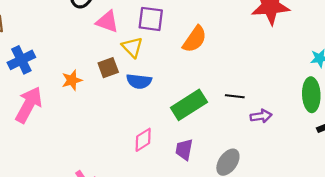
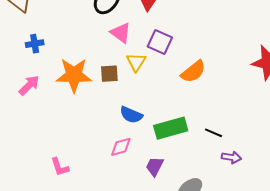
blue cross: (21, 60) -> (35, 44), size x0.7
orange star: (72, 80) -> (74, 75), size x1.8
blue semicircle: (139, 81) -> (131, 115), moved
pink arrow: (29, 105) -> (29, 85), size x0.7

